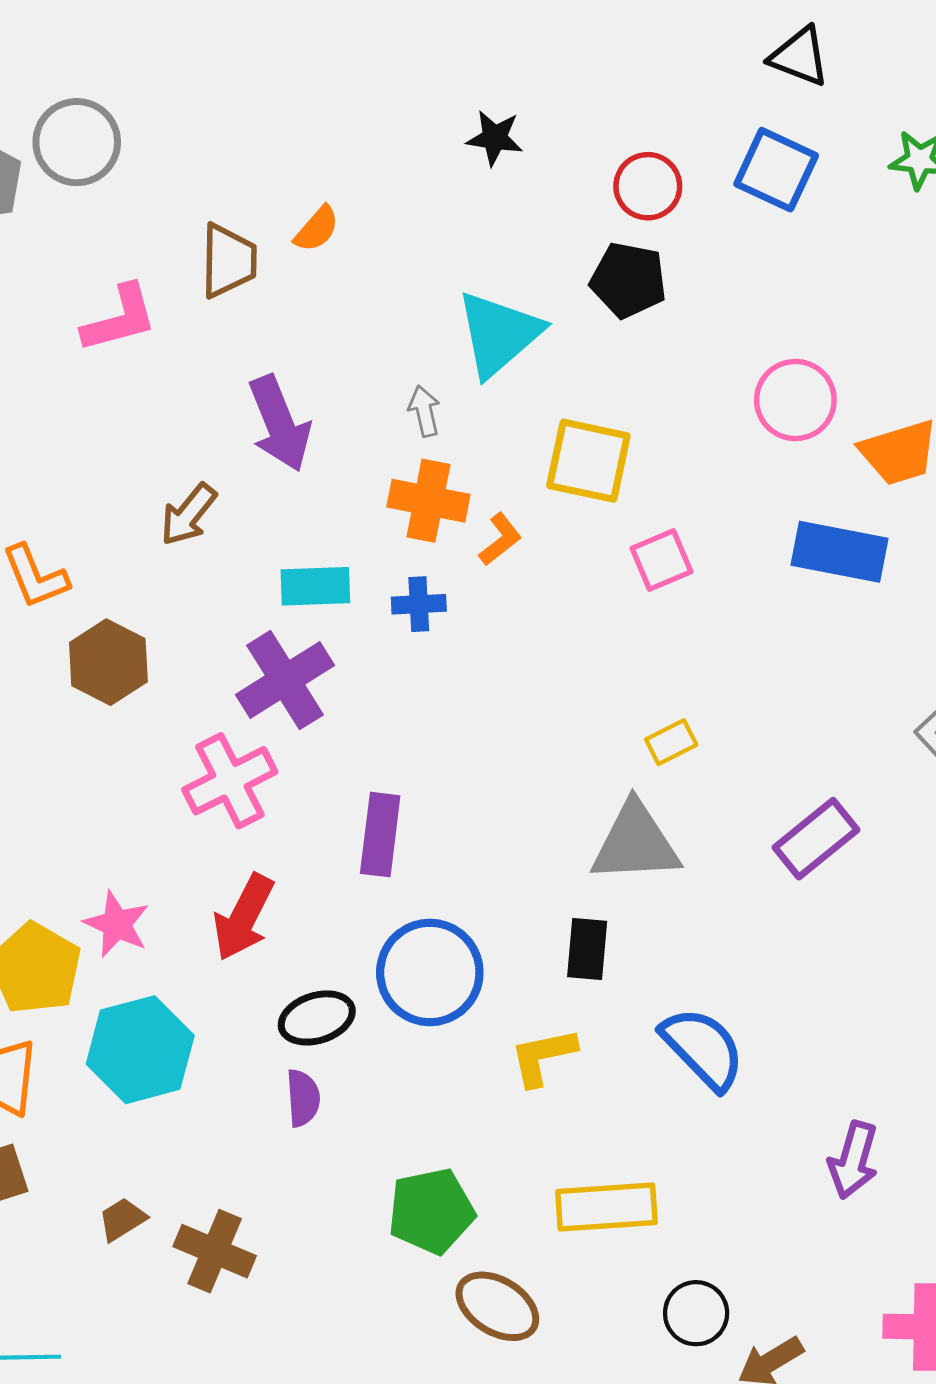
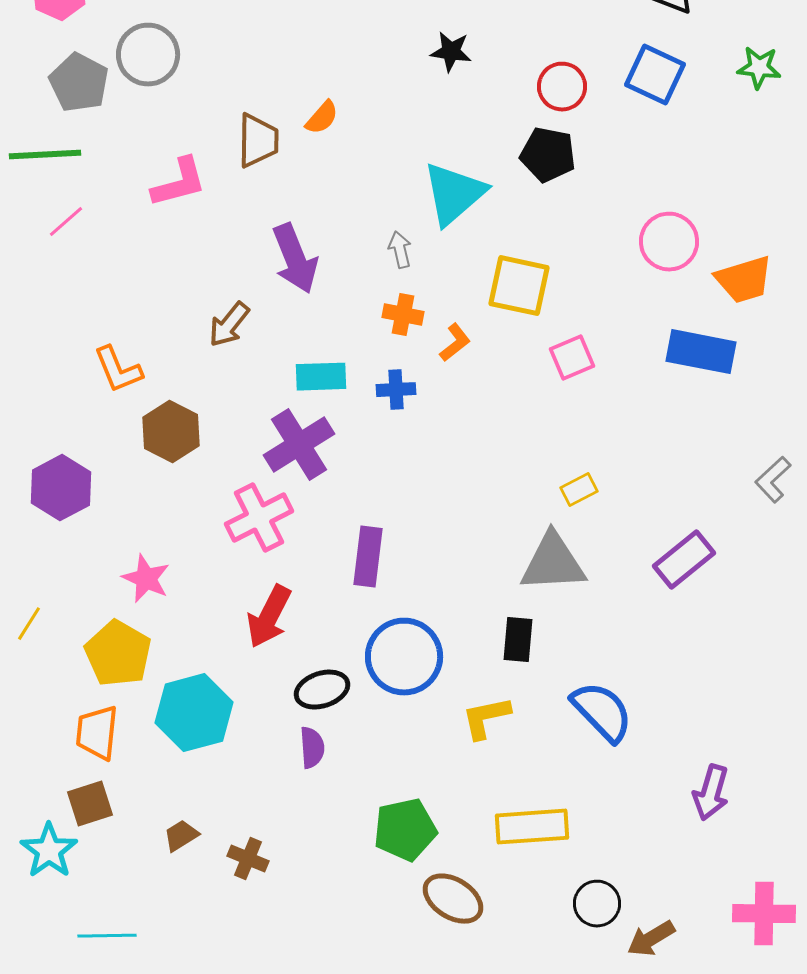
orange cross: (428, 501) -> (403, 315), size x0.7
pink star: (117, 924) -> (146, 579), moved
brown cross: (215, 1251) -> (248, 859), size x0.7

